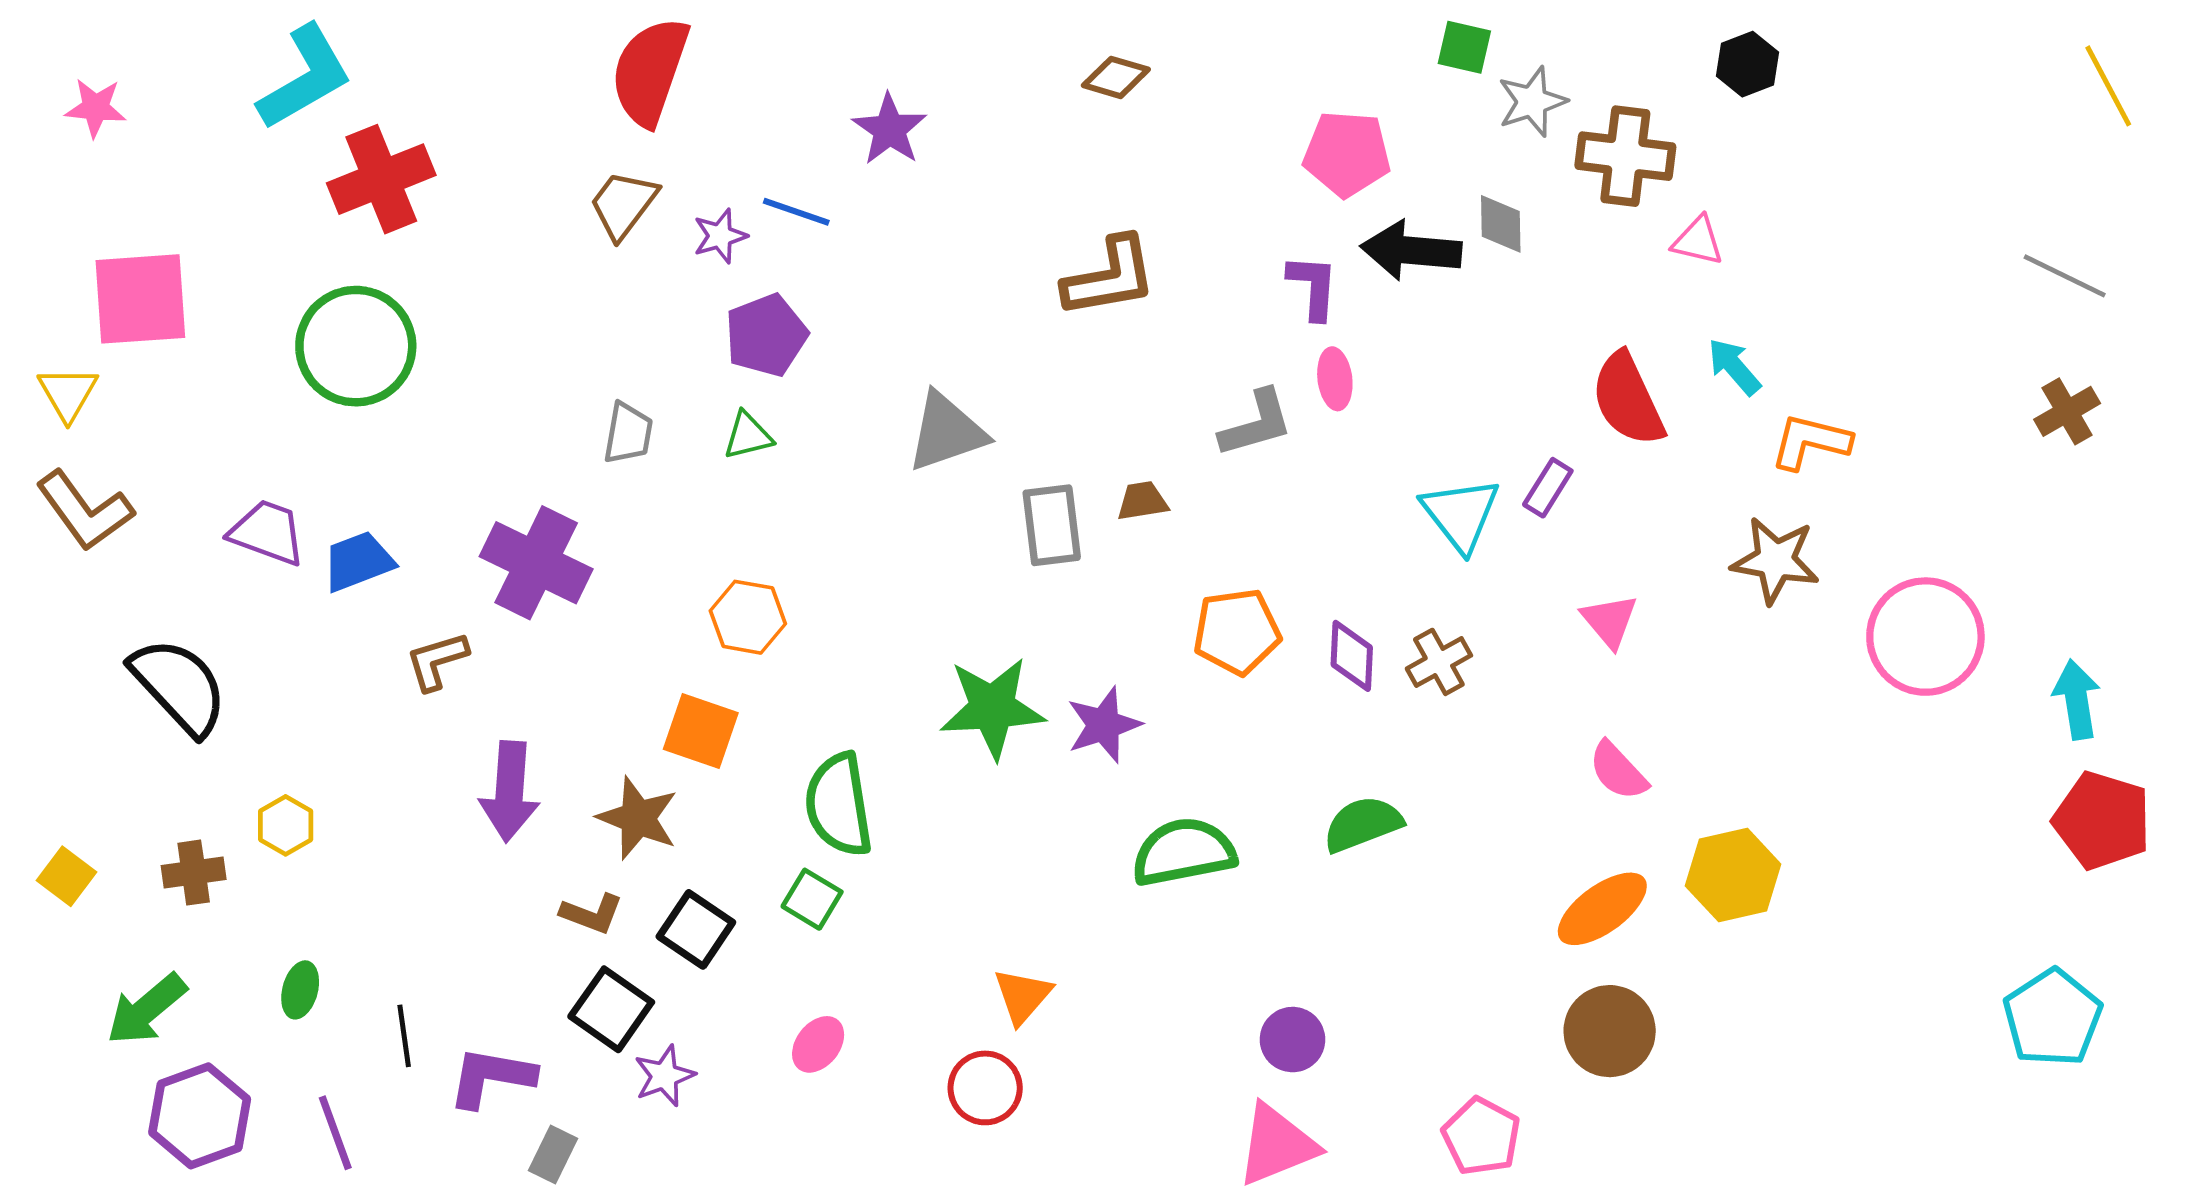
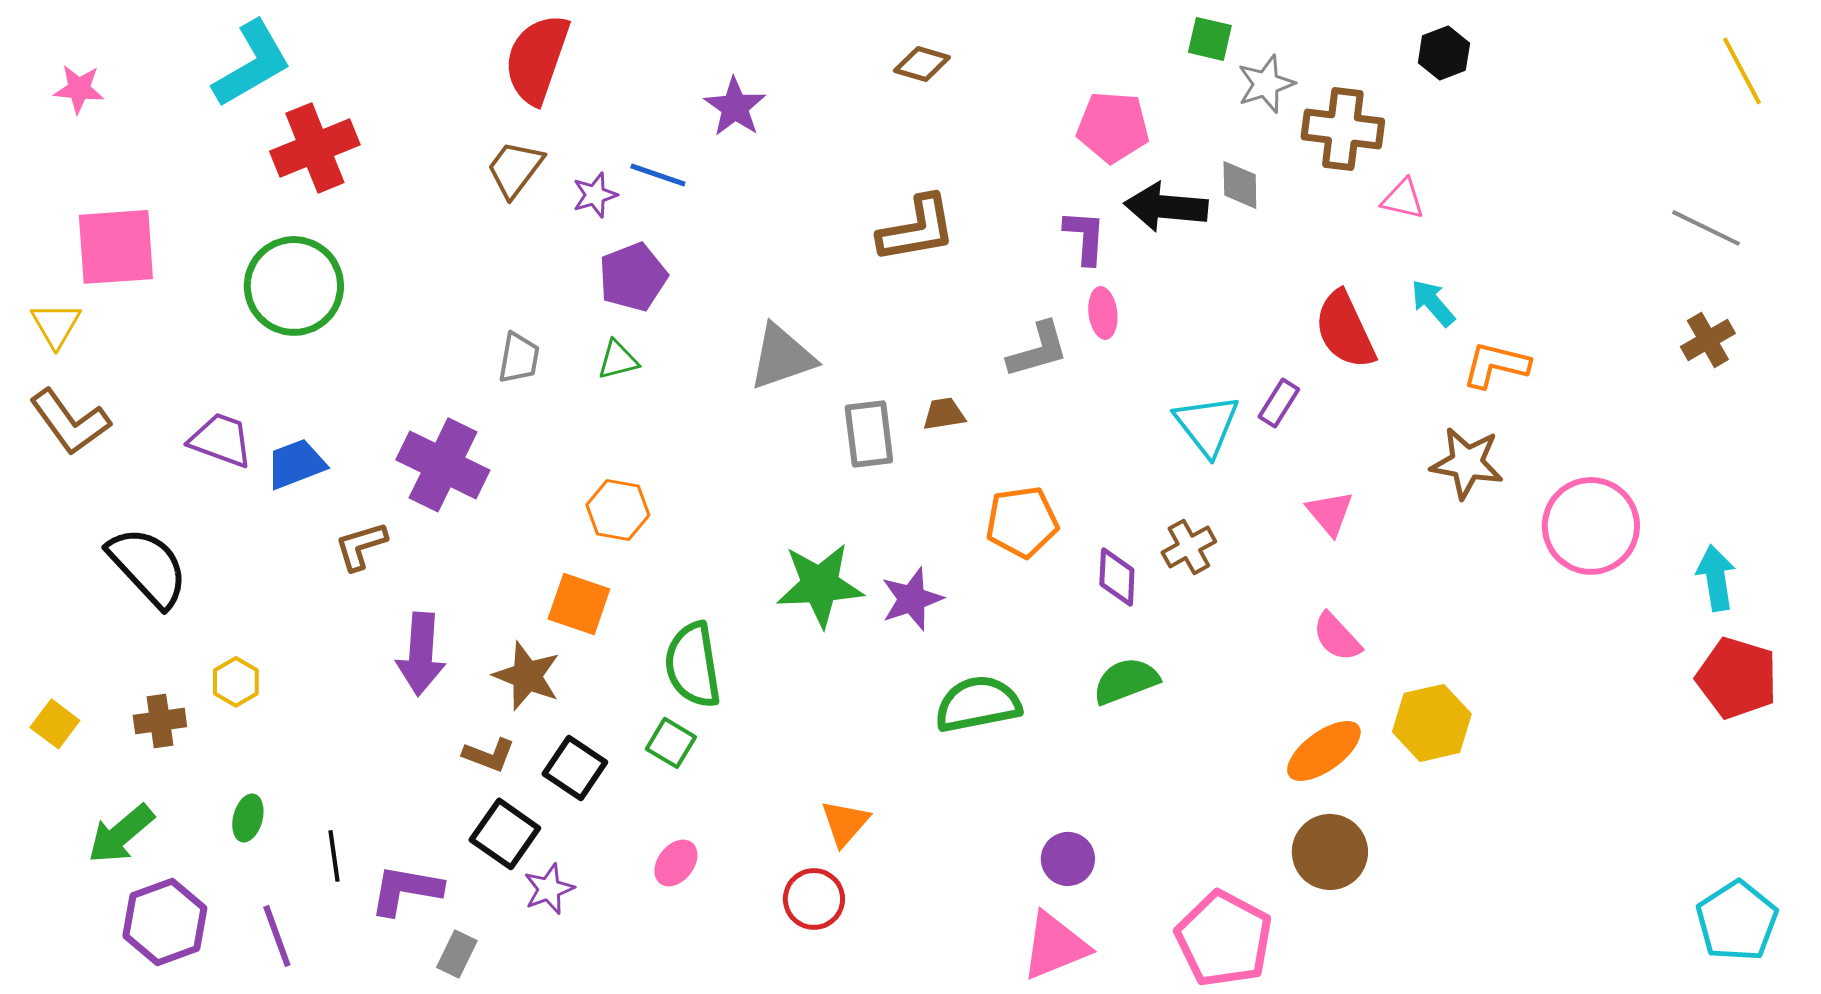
purple diamond: (1352, 656) -> (1117, 577), moved
cyan pentagon: (2053, 1018) -> (1737, 921), moved
pink pentagon: (1481, 1136) -> (1224, 939), size x1.5

